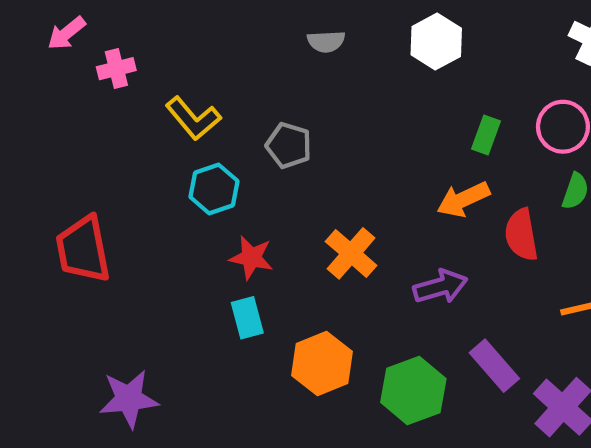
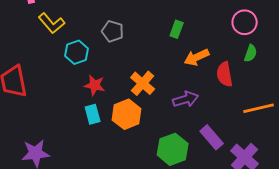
yellow L-shape: (193, 118) -> (52, 23), moved
green rectangle: (486, 135) -> (177, 29), moved
orange hexagon: (322, 364) -> (127, 114), moved

